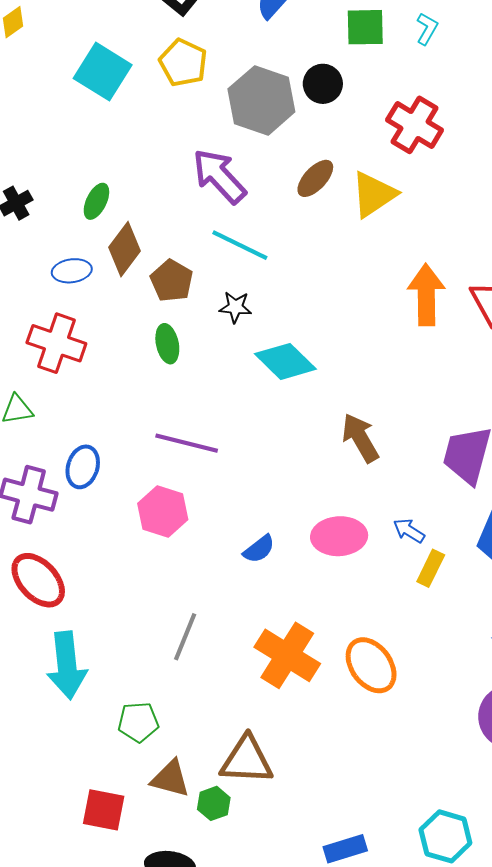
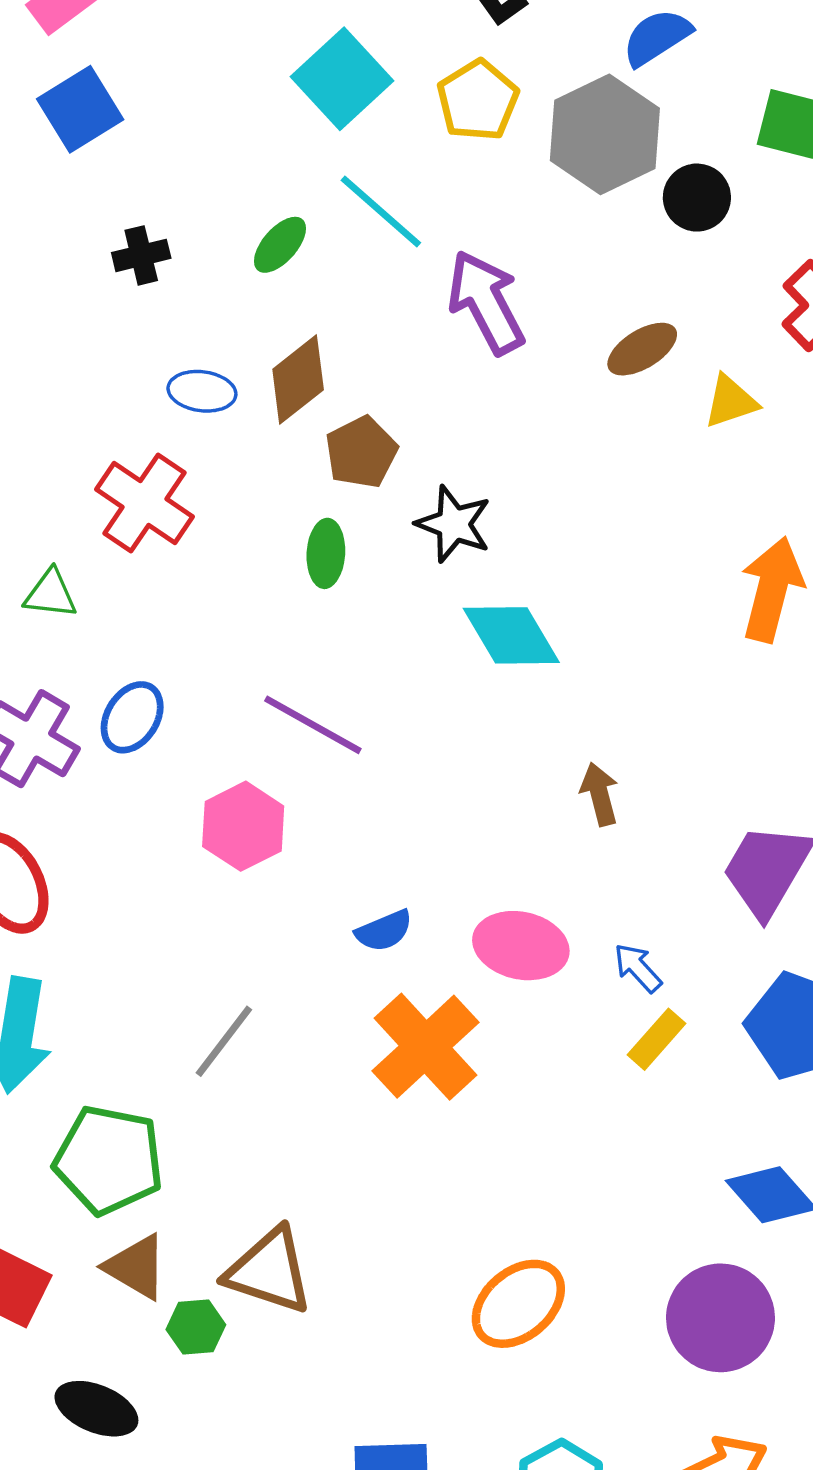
gray hexagon: (261, 100) -> (605, 134), moved
yellow triangle: (374, 194) -> (731, 401), size x0.7
green ellipse: (96, 201) -> (280, 245), moved
cyan line: (240, 245) -> (381, 211), moved
black star: (235, 307) -> (454, 524), size x1.4
brown arrow: (360, 438) -> (600, 794), size x0.7
orange cross: (287, 655) -> (425, 1047), moved
orange ellipse: (371, 665) -> (518, 1304), moved, turned 70
green pentagon: (138, 722) -> (109, 1160), size x1.6

